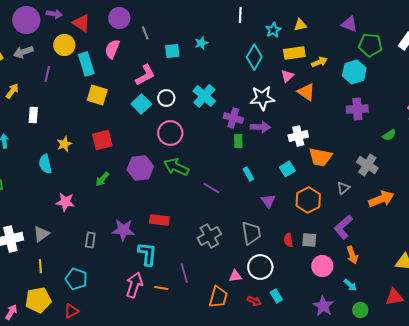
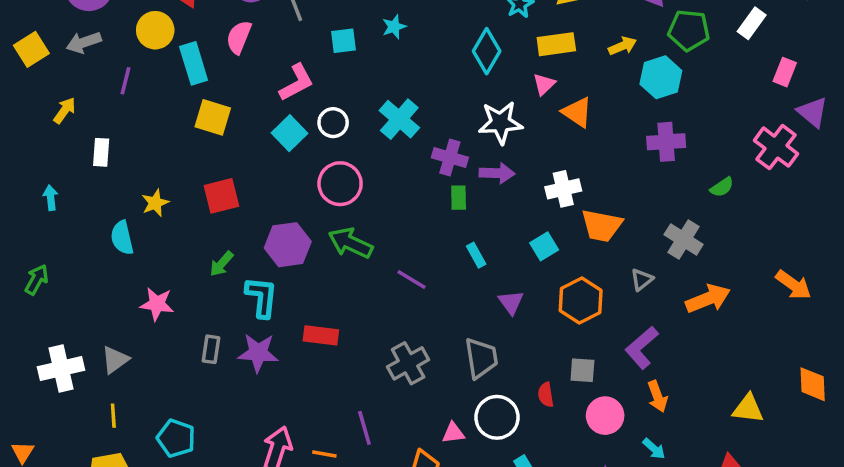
yellow arrow: (319, 62) -> (623, 46), moved
gray rectangle: (90, 240) -> (211, 349), moved
red semicircle: (288, 240) -> (546, 395), moved
cyan L-shape: (147, 254) -> (262, 297), moved

